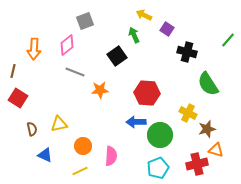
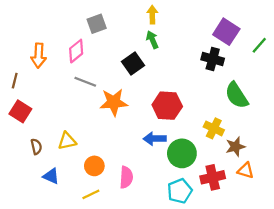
yellow arrow: (144, 15) -> (152, 15), moved, turned 63
purple square: (167, 29) -> (226, 32), moved, size x1.6
orange star: (100, 90) -> (114, 102), size x1.4
red cross: (197, 164) -> (213, 177), moved

